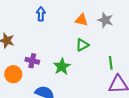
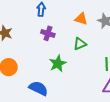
purple cross: (32, 61) -> (48, 33), moved

